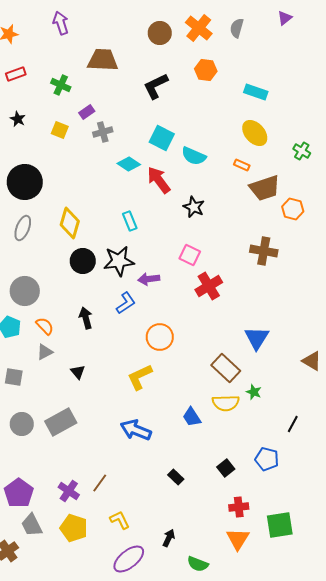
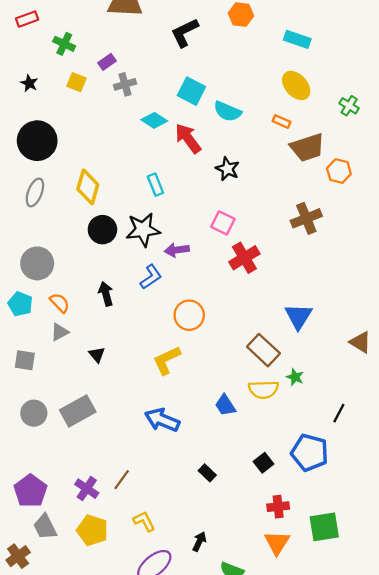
green cross: (61, 85) -> (64, 44), moved
black star: (18, 119) -> (29, 83), moved
brown cross: (264, 251) -> (306, 218), turned -32
blue pentagon: (267, 459) -> (310, 453), size x1.4

